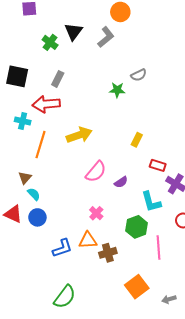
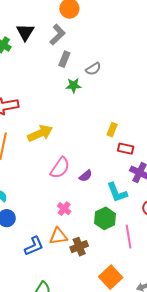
gray rectangle: (58, 79) -> (64, 59), moved
yellow rectangle: (137, 140) -> (112, 130), moved
red rectangle: (158, 165) -> (126, 149), moved

